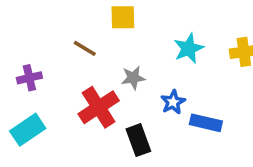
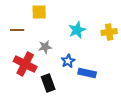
brown line: (85, 48) -> (17, 30), turned -32
red cross: (99, 107) -> (25, 64), turned -30

